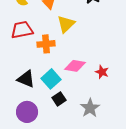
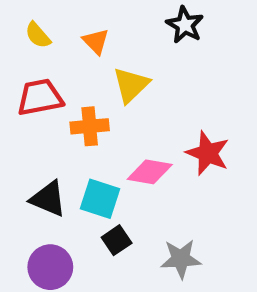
red star: (102, 72) -> (208, 153), moved, size x1.5
cyan square: (51, 79) -> (100, 199), turned -30
gray star: (90, 108) -> (181, 259), turned 30

